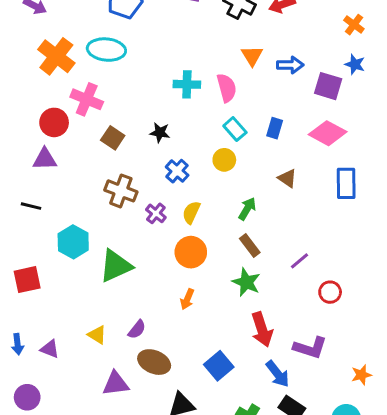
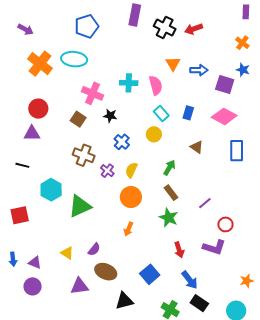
pink cross: (87, 99) -> (93, 93), moved
red arrow: (262, 329) -> (179, 250), size x0.7
purple L-shape: (310, 348) -> (214, 247), moved
purple circle: (27, 397) -> (33, 286), moved

